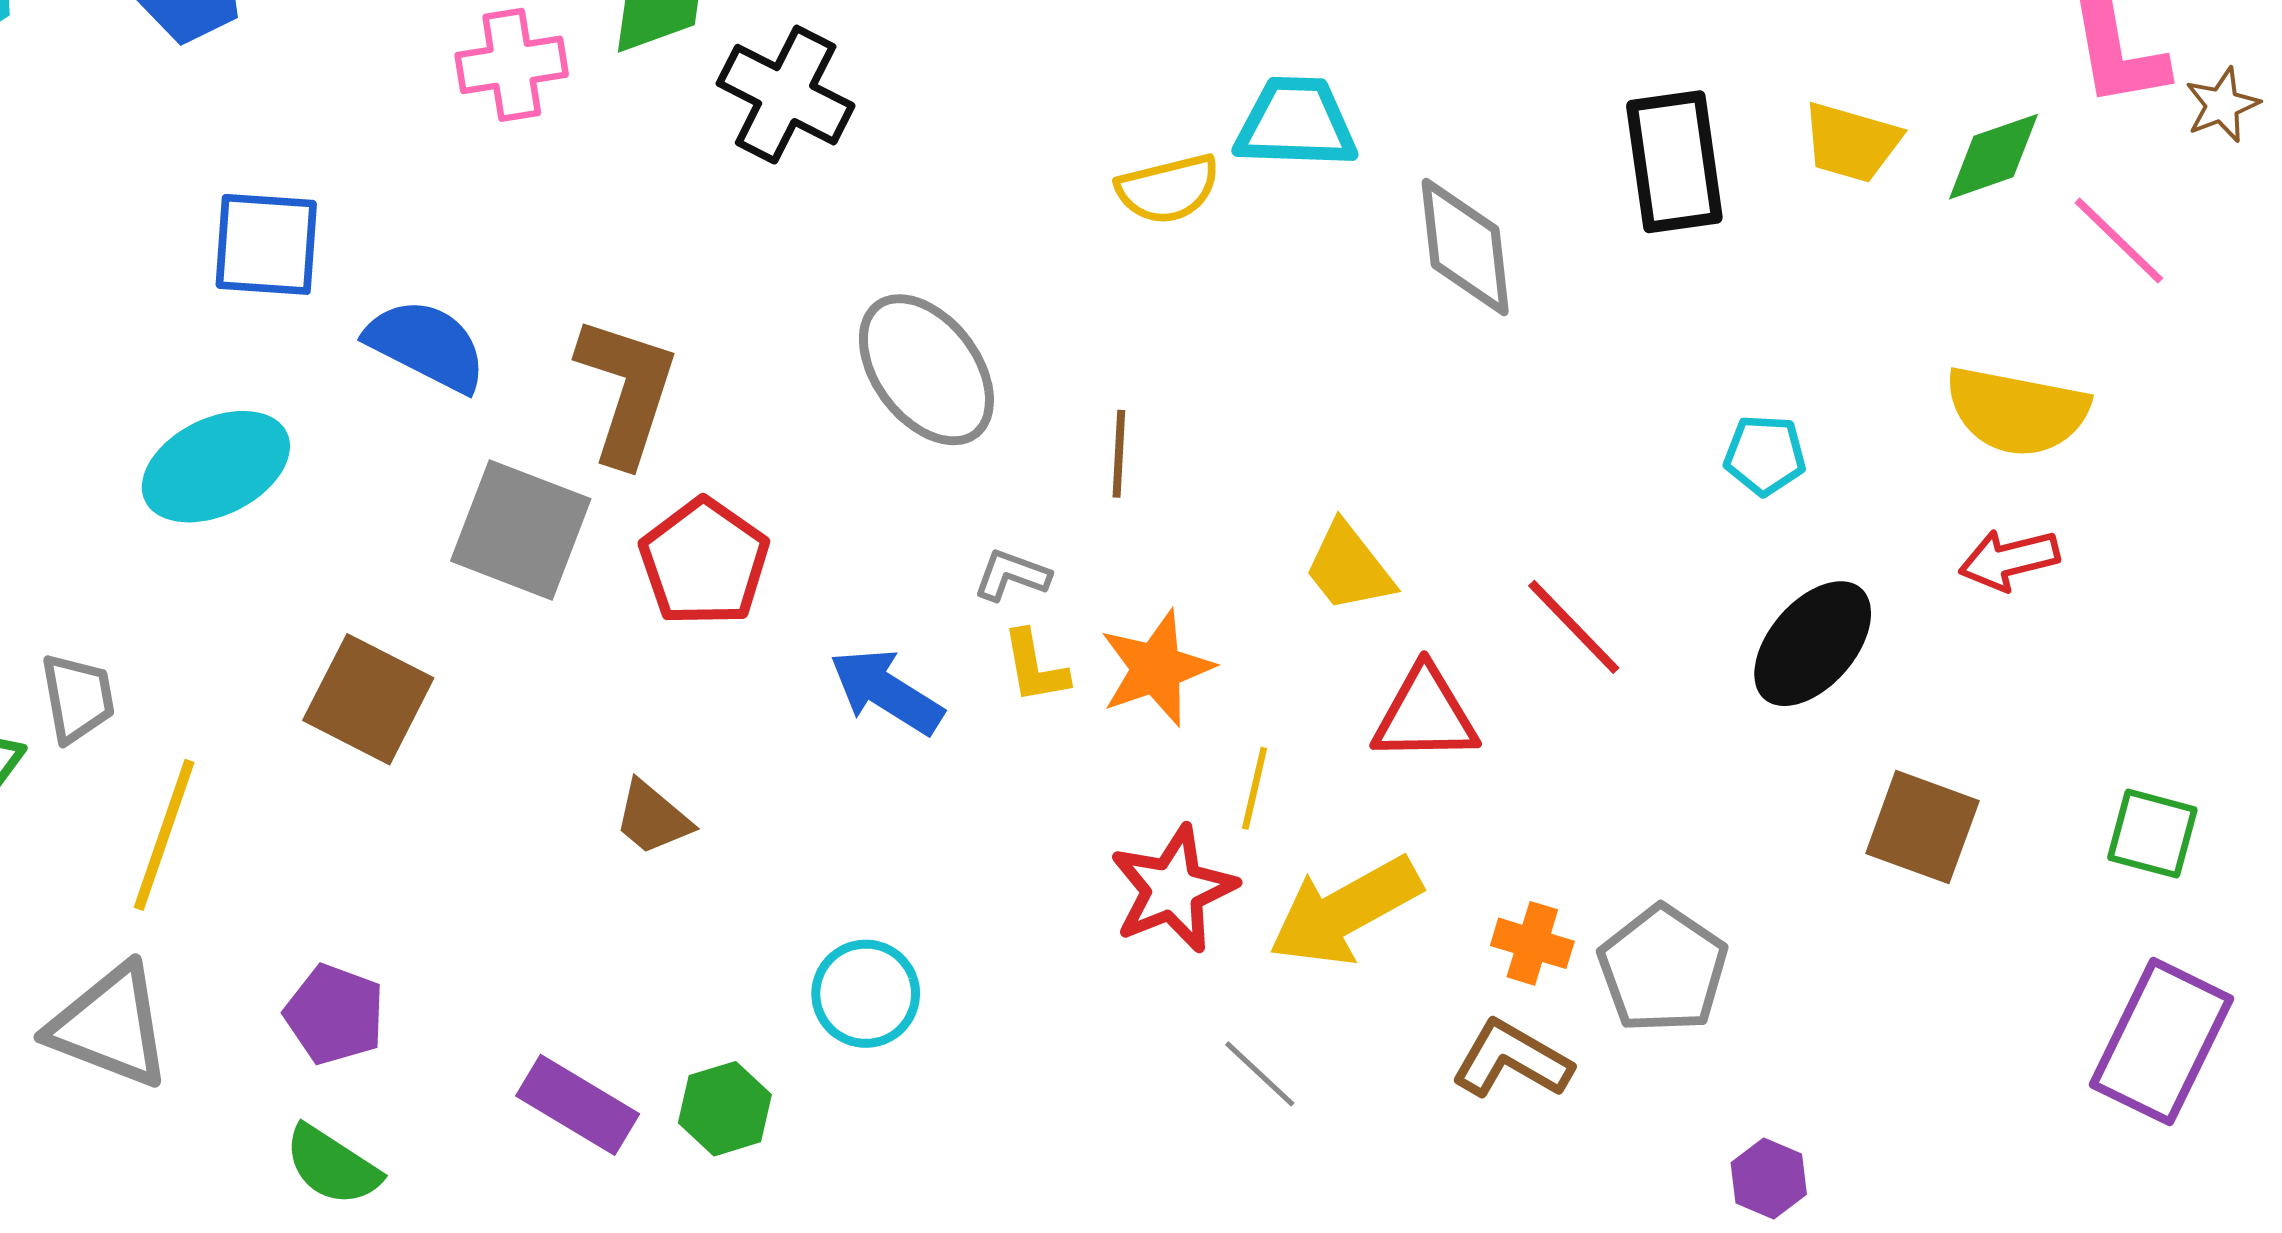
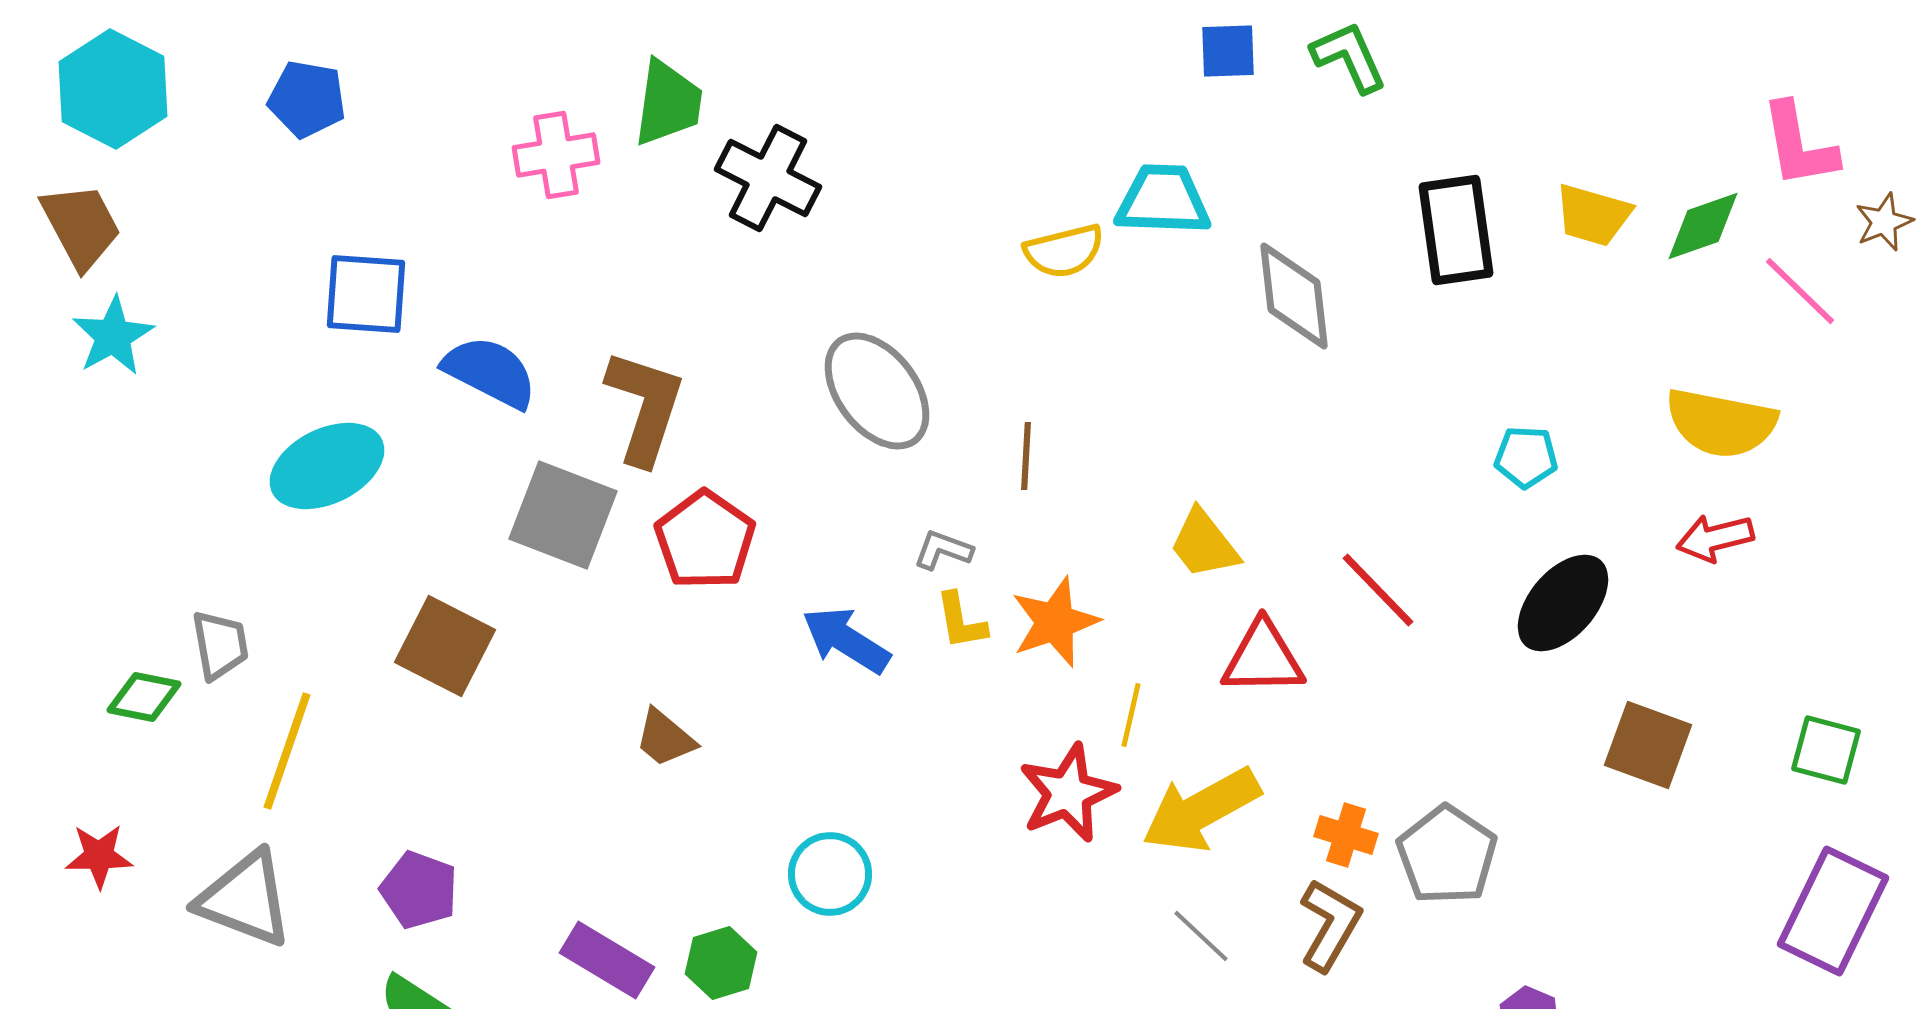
brown star: (2222, 105) -> (1884, 222), moved
brown L-shape: (1512, 1060) -> (1330, 925), turned 90
gray line: (1260, 1074) -> (1201, 936), moved

